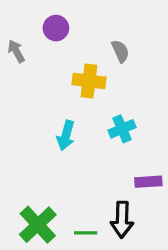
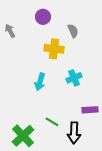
purple circle: (56, 28) -> (43, 17), moved
green line: (86, 233) -> (52, 122), moved, turned 32

